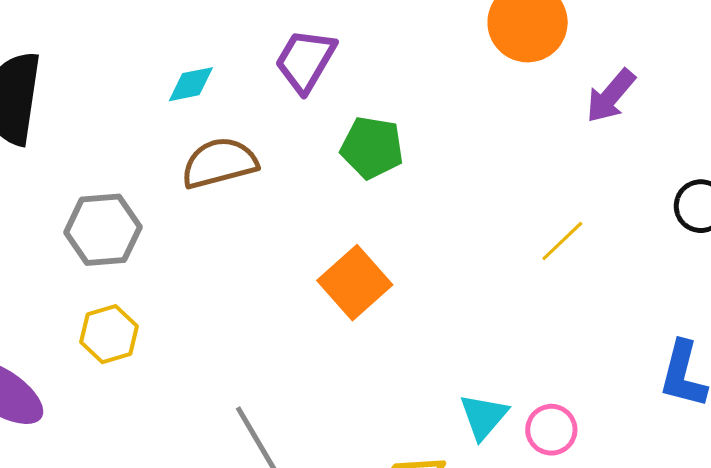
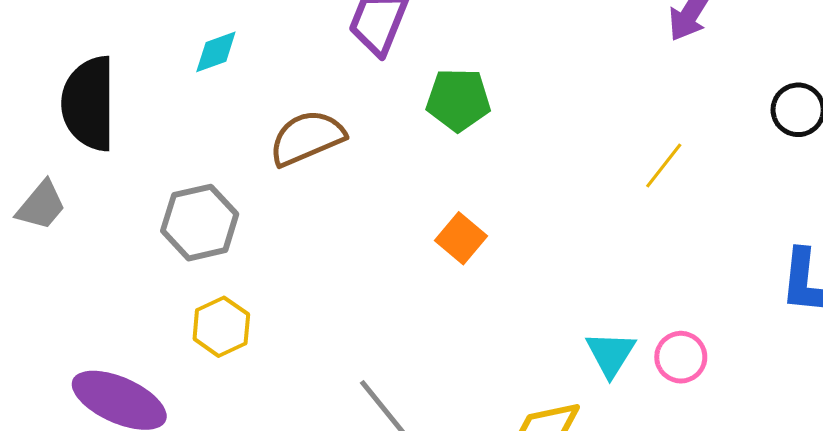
cyan diamond: (191, 84) -> (216, 52), moved
orange square: (355, 283) -> (461, 238), size x0.7

